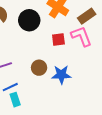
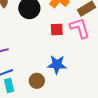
brown circle: (39, 68) -> (37, 81), moved

